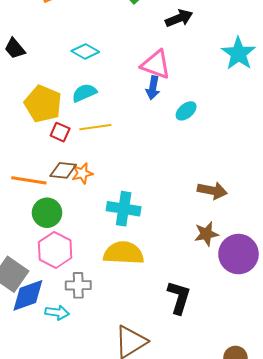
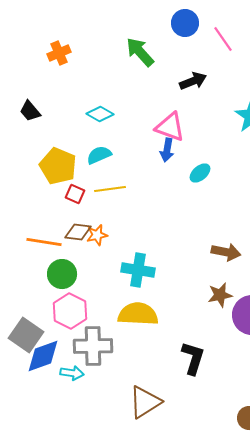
gray cross: (78, 285) -> (93, 346), size x1.5

